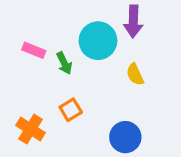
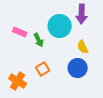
blue circle: (125, 137) -> (78, 68), moved

